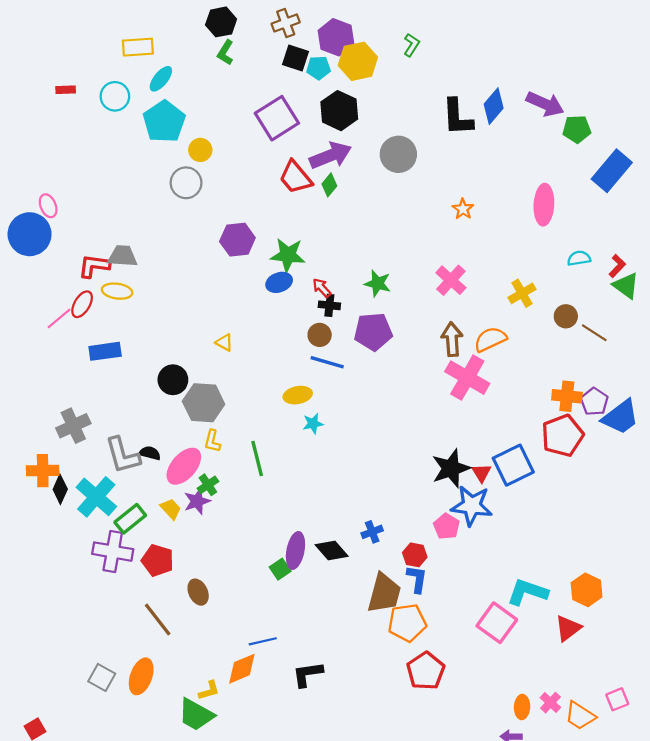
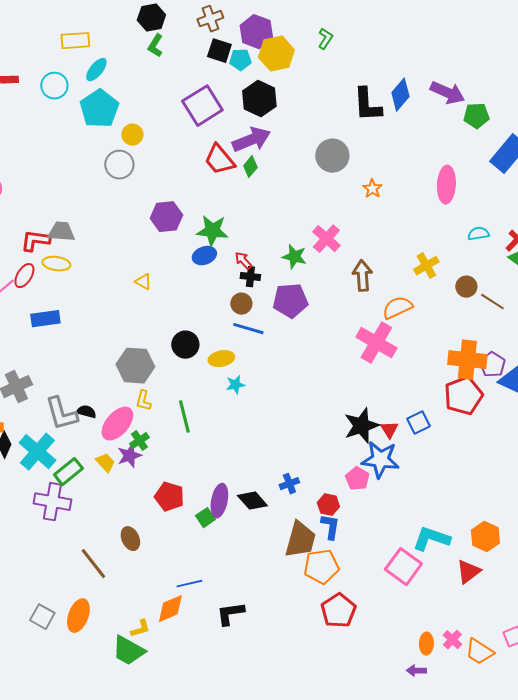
gray circle: (398, 154) -> (332, 156), moved
pink cross: (451, 280) -> (326, 239), moved
brown arrow: (452, 339) -> (362, 276), moved
yellow triangle: (224, 343) -> (143, 282), moved
black circle: (173, 380) -> (185, 345), moved
orange cross: (567, 396) -> (467, 360), size x1.4
blue square: (513, 465) -> (418, 423), size x0.6
red pentagon: (158, 560) -> (169, 497), moved

